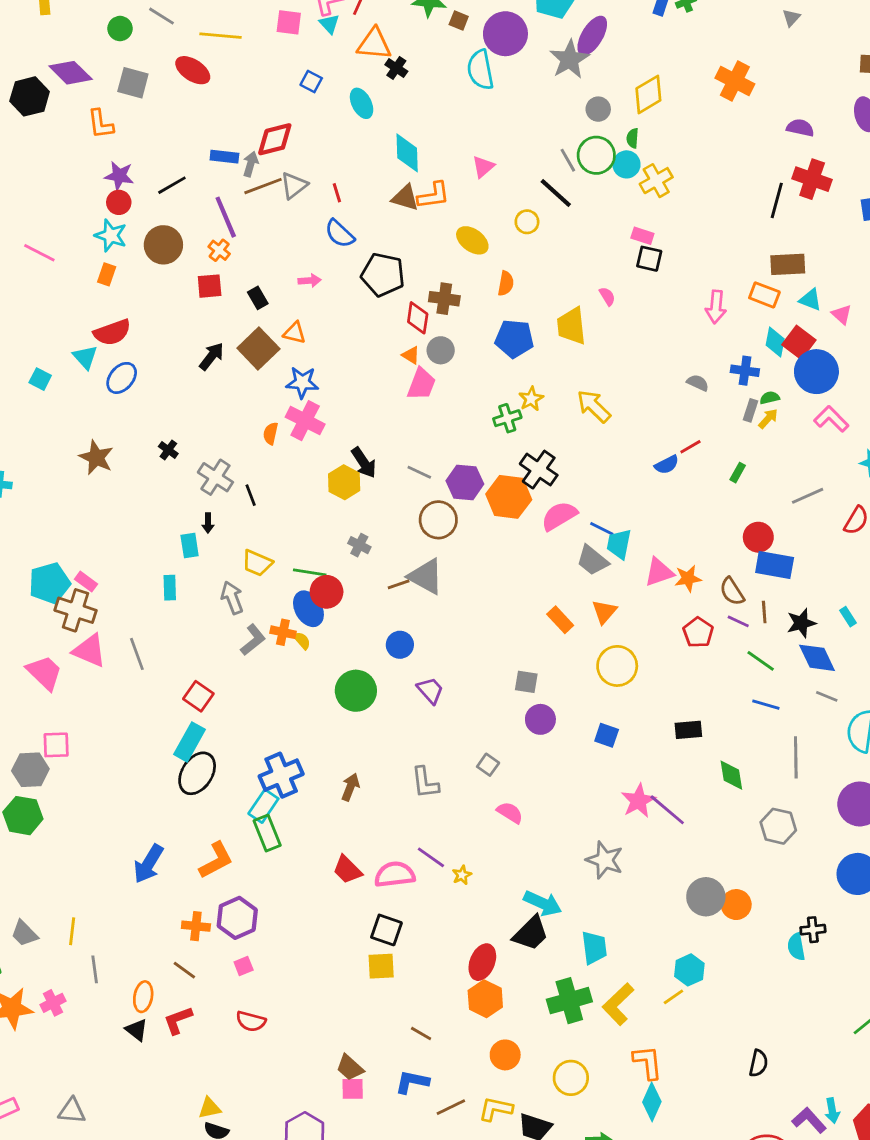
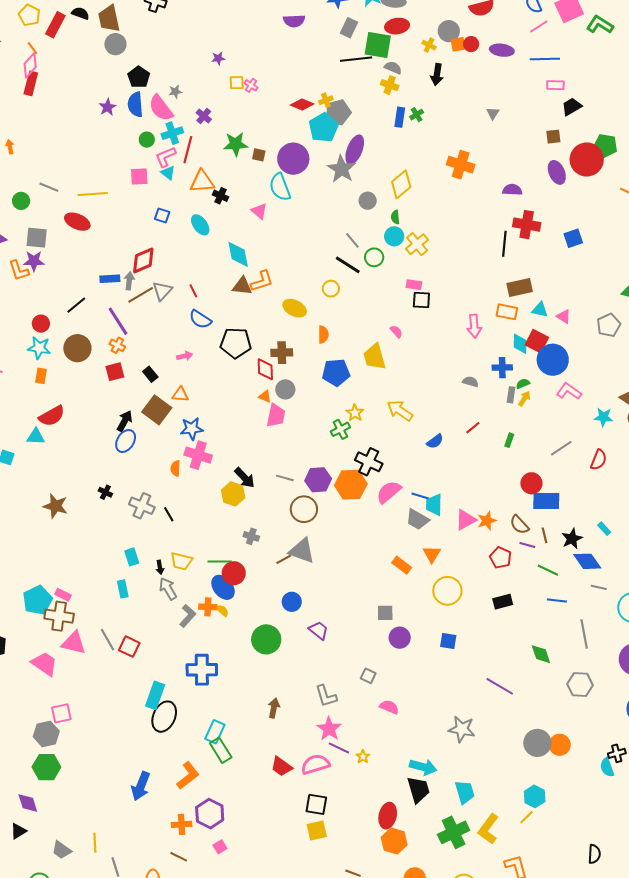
green circle: (596, 155) -> (374, 257), moved, size x0.7
pink triangle: (483, 167) -> (259, 211), moved, turned -30
purple star: (119, 176) -> (34, 261), moved
cyan triangle: (85, 357) -> (36, 437), turned -36
blue ellipse: (122, 378) -> (126, 441), moved
blue semicircle: (667, 465) -> (435, 441), moved
black arrow: (208, 523) -> (160, 567), moved
red square: (198, 696) -> (129, 647), moved
black rectangle: (688, 730) -> (503, 602), moved
blue cross: (281, 775) -> (202, 670), moved, turned 32
pink star: (638, 801) -> (329, 729), moved
black trapezoid: (531, 933) -> (418, 790), turned -52

